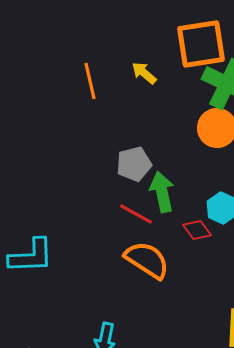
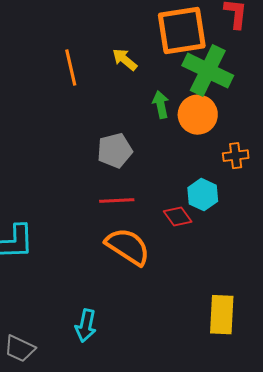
green arrow: (162, 192) -> (161, 105), moved, size x0.7
red line: (136, 214) -> (117, 201), turned -32

